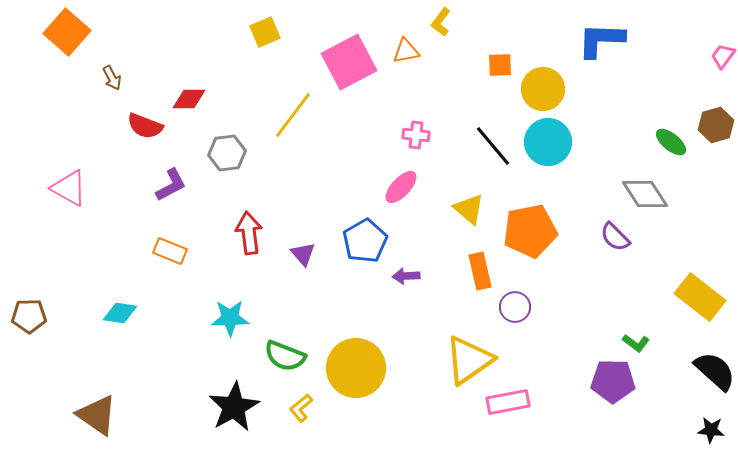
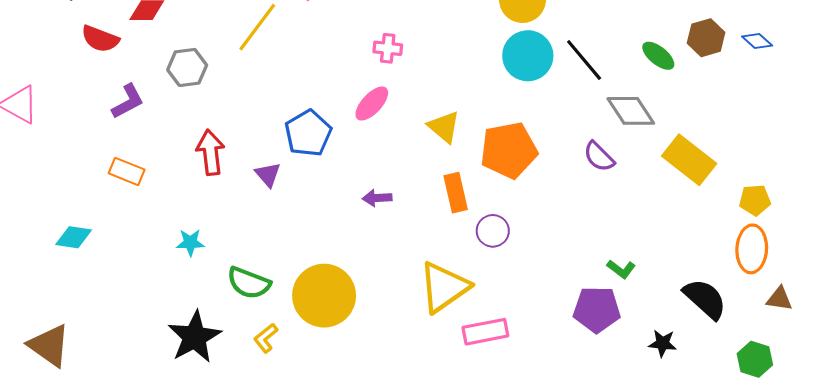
black line: (493, 146) -> (584, 60), moved
blue pentagon: (365, 241) -> (308, 133), moved
yellow rectangle: (700, 297) -> (689, 160), moved
cyan star: (230, 318) -> (190, 243), size x0.7
black star: (711, 430) -> (663, 343), moved

